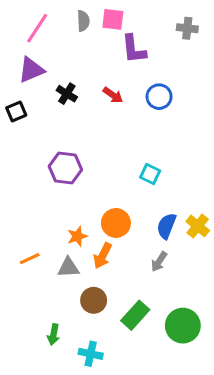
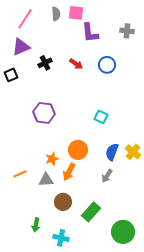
gray cross: (187, 28) -> (127, 31), moved
black cross: (67, 94) -> (45, 63), turned 32
green circle: (183, 326) -> (123, 232), moved

